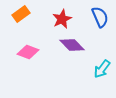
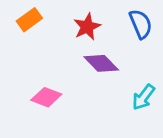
pink diamond: (28, 52) -> (46, 97), moved

